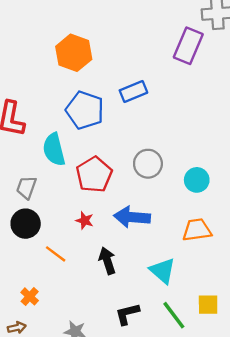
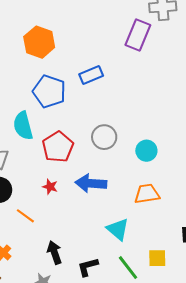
black arrow: (107, 261) -> (54, 253), moved

